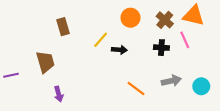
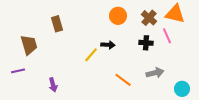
yellow line: (101, 40) -> (91, 55), moved
brown trapezoid: (45, 62) -> (29, 45), moved
purple line: (11, 75) -> (18, 71), moved
cyan circle: (201, 86) -> (182, 89), moved

